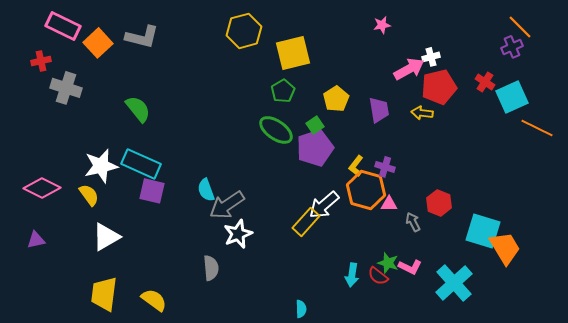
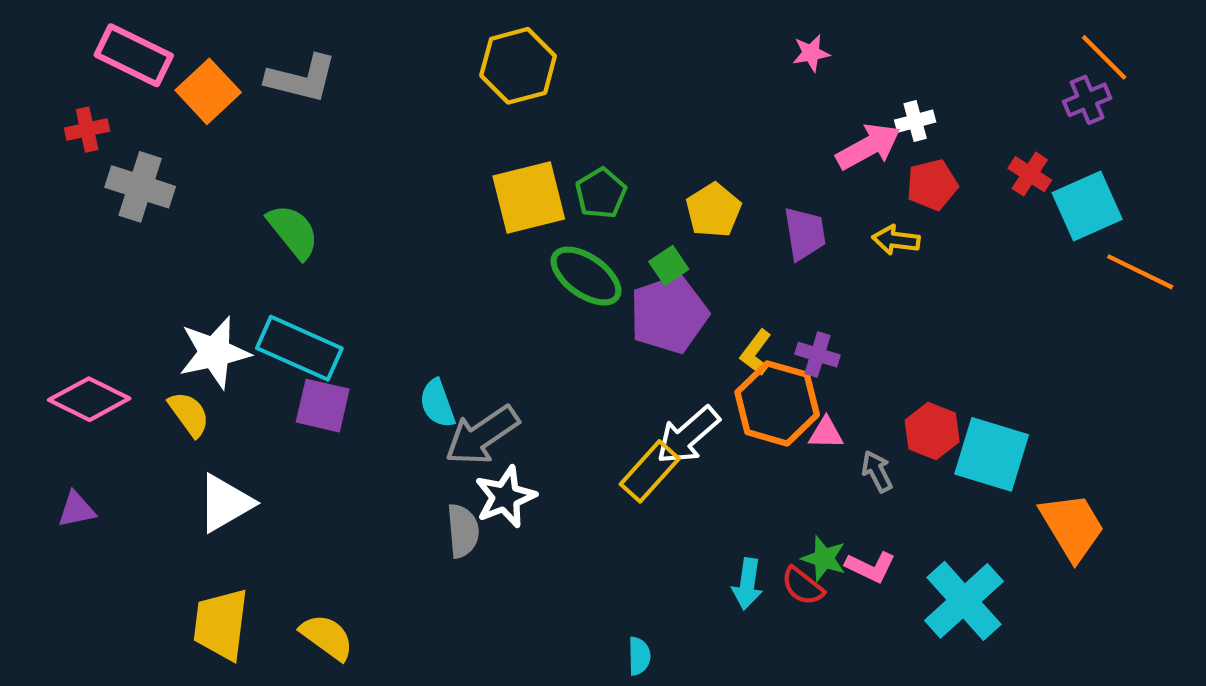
yellow square: (293, 53) -> (529, 197), moved
red pentagon: (439, 87) -> (932, 185), size x0.7
cyan square: (483, 231) -> (992, 454), moved
gray semicircle: (211, 268) -> (463, 531), moved

